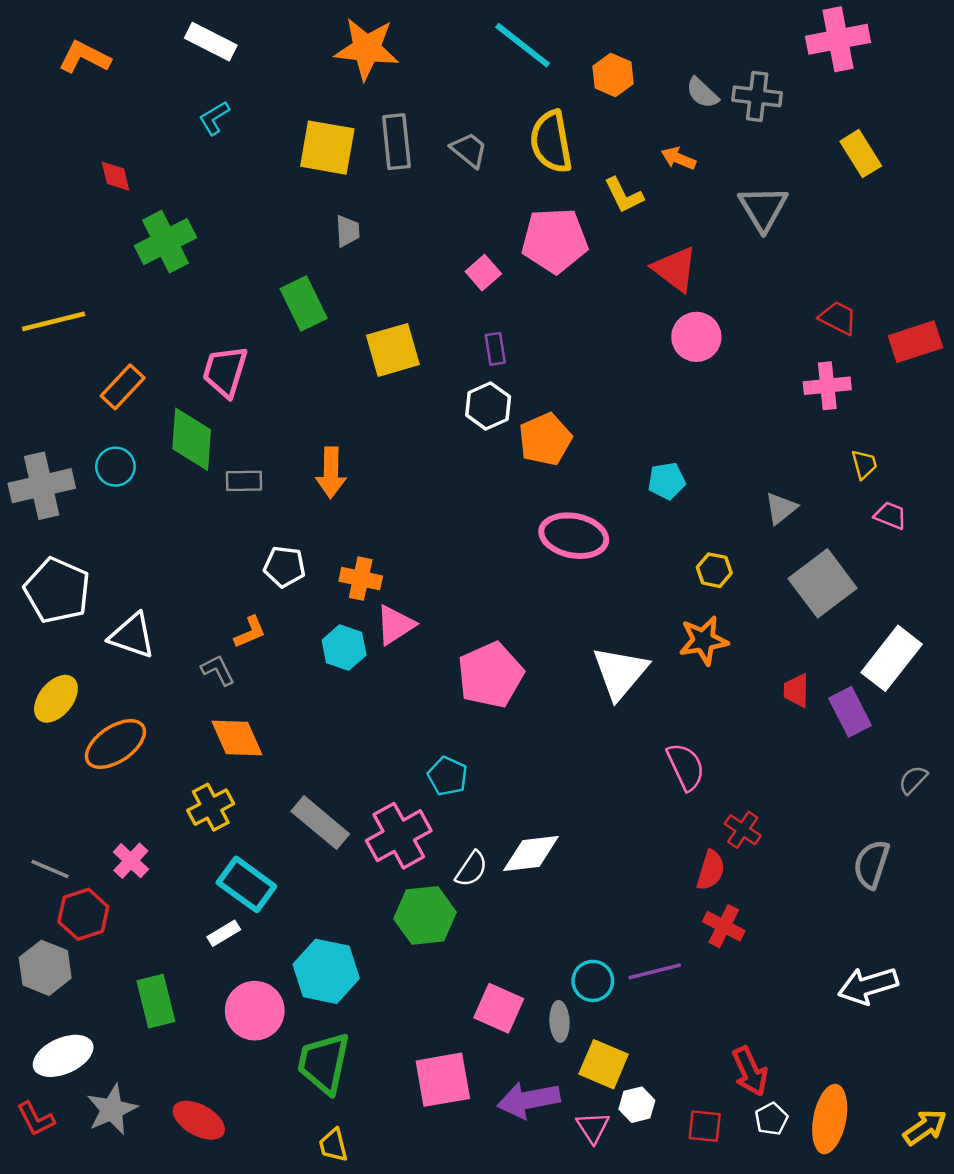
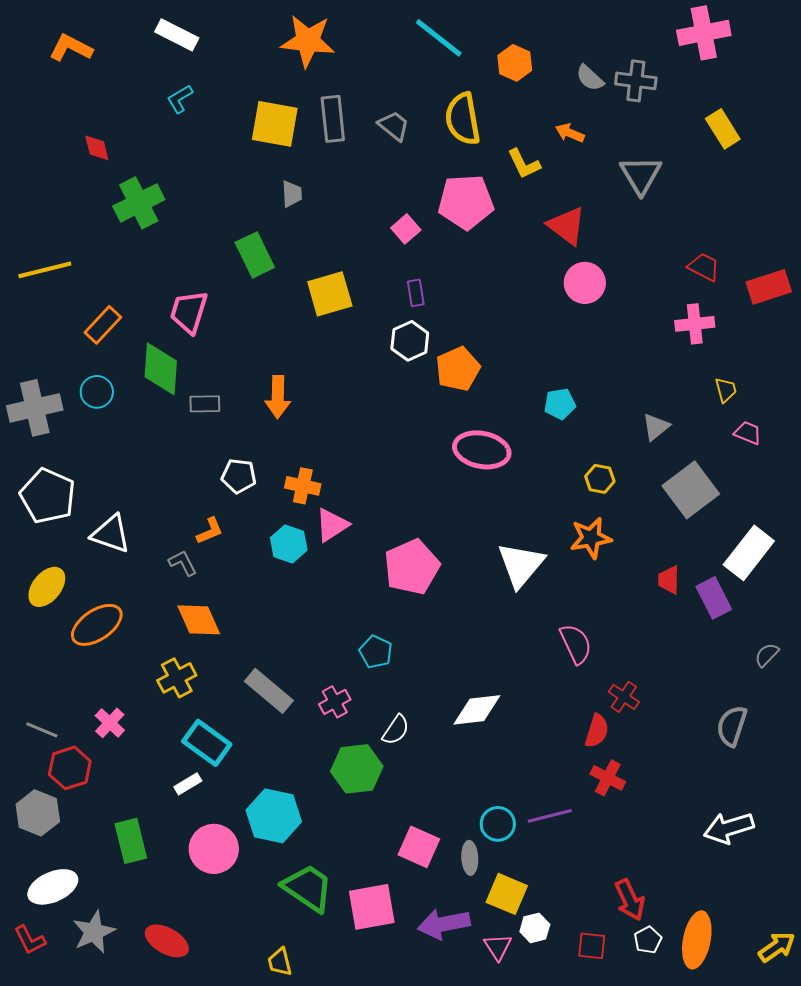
pink cross: (399, 836) -> (335, 702), size x0.6
white diamond: (531, 854) -> (477, 710), moved
green trapezoid: (324, 1063) -> (308, 888), moved, turned 112

